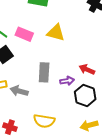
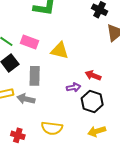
yellow triangle: (56, 33) -> (60, 50), moved
gray rectangle: (44, 72) -> (35, 76), moved

